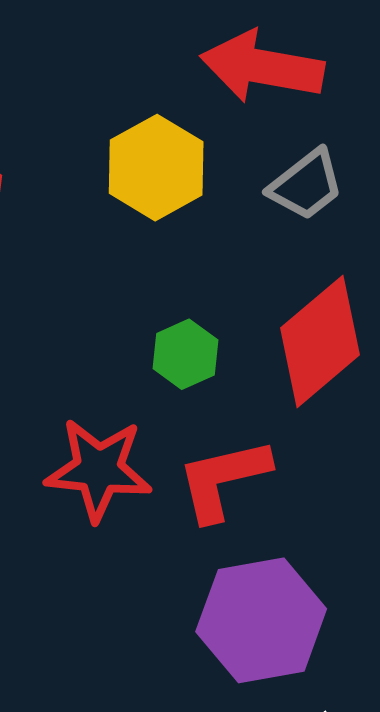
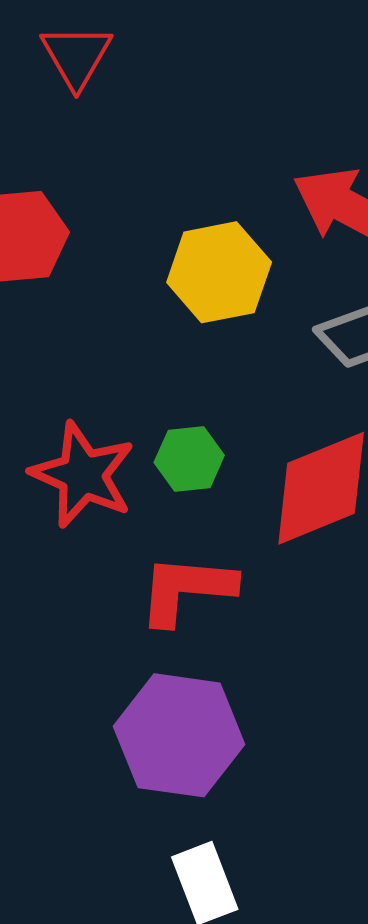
red star: (99, 469) -> (83, 475), moved

